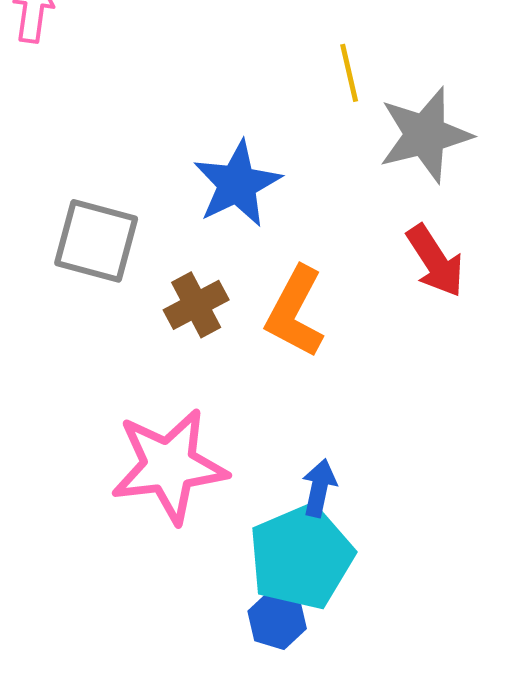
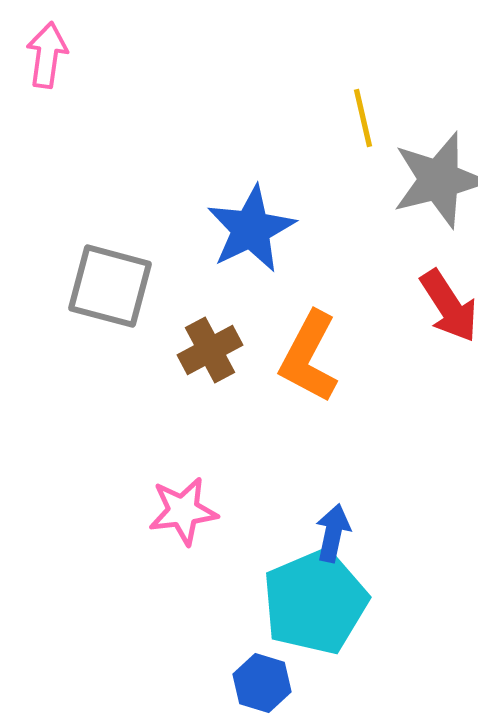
pink star: (169, 466) -> (183, 511), size x0.6
blue hexagon: (277, 620) -> (262, 683), moved

